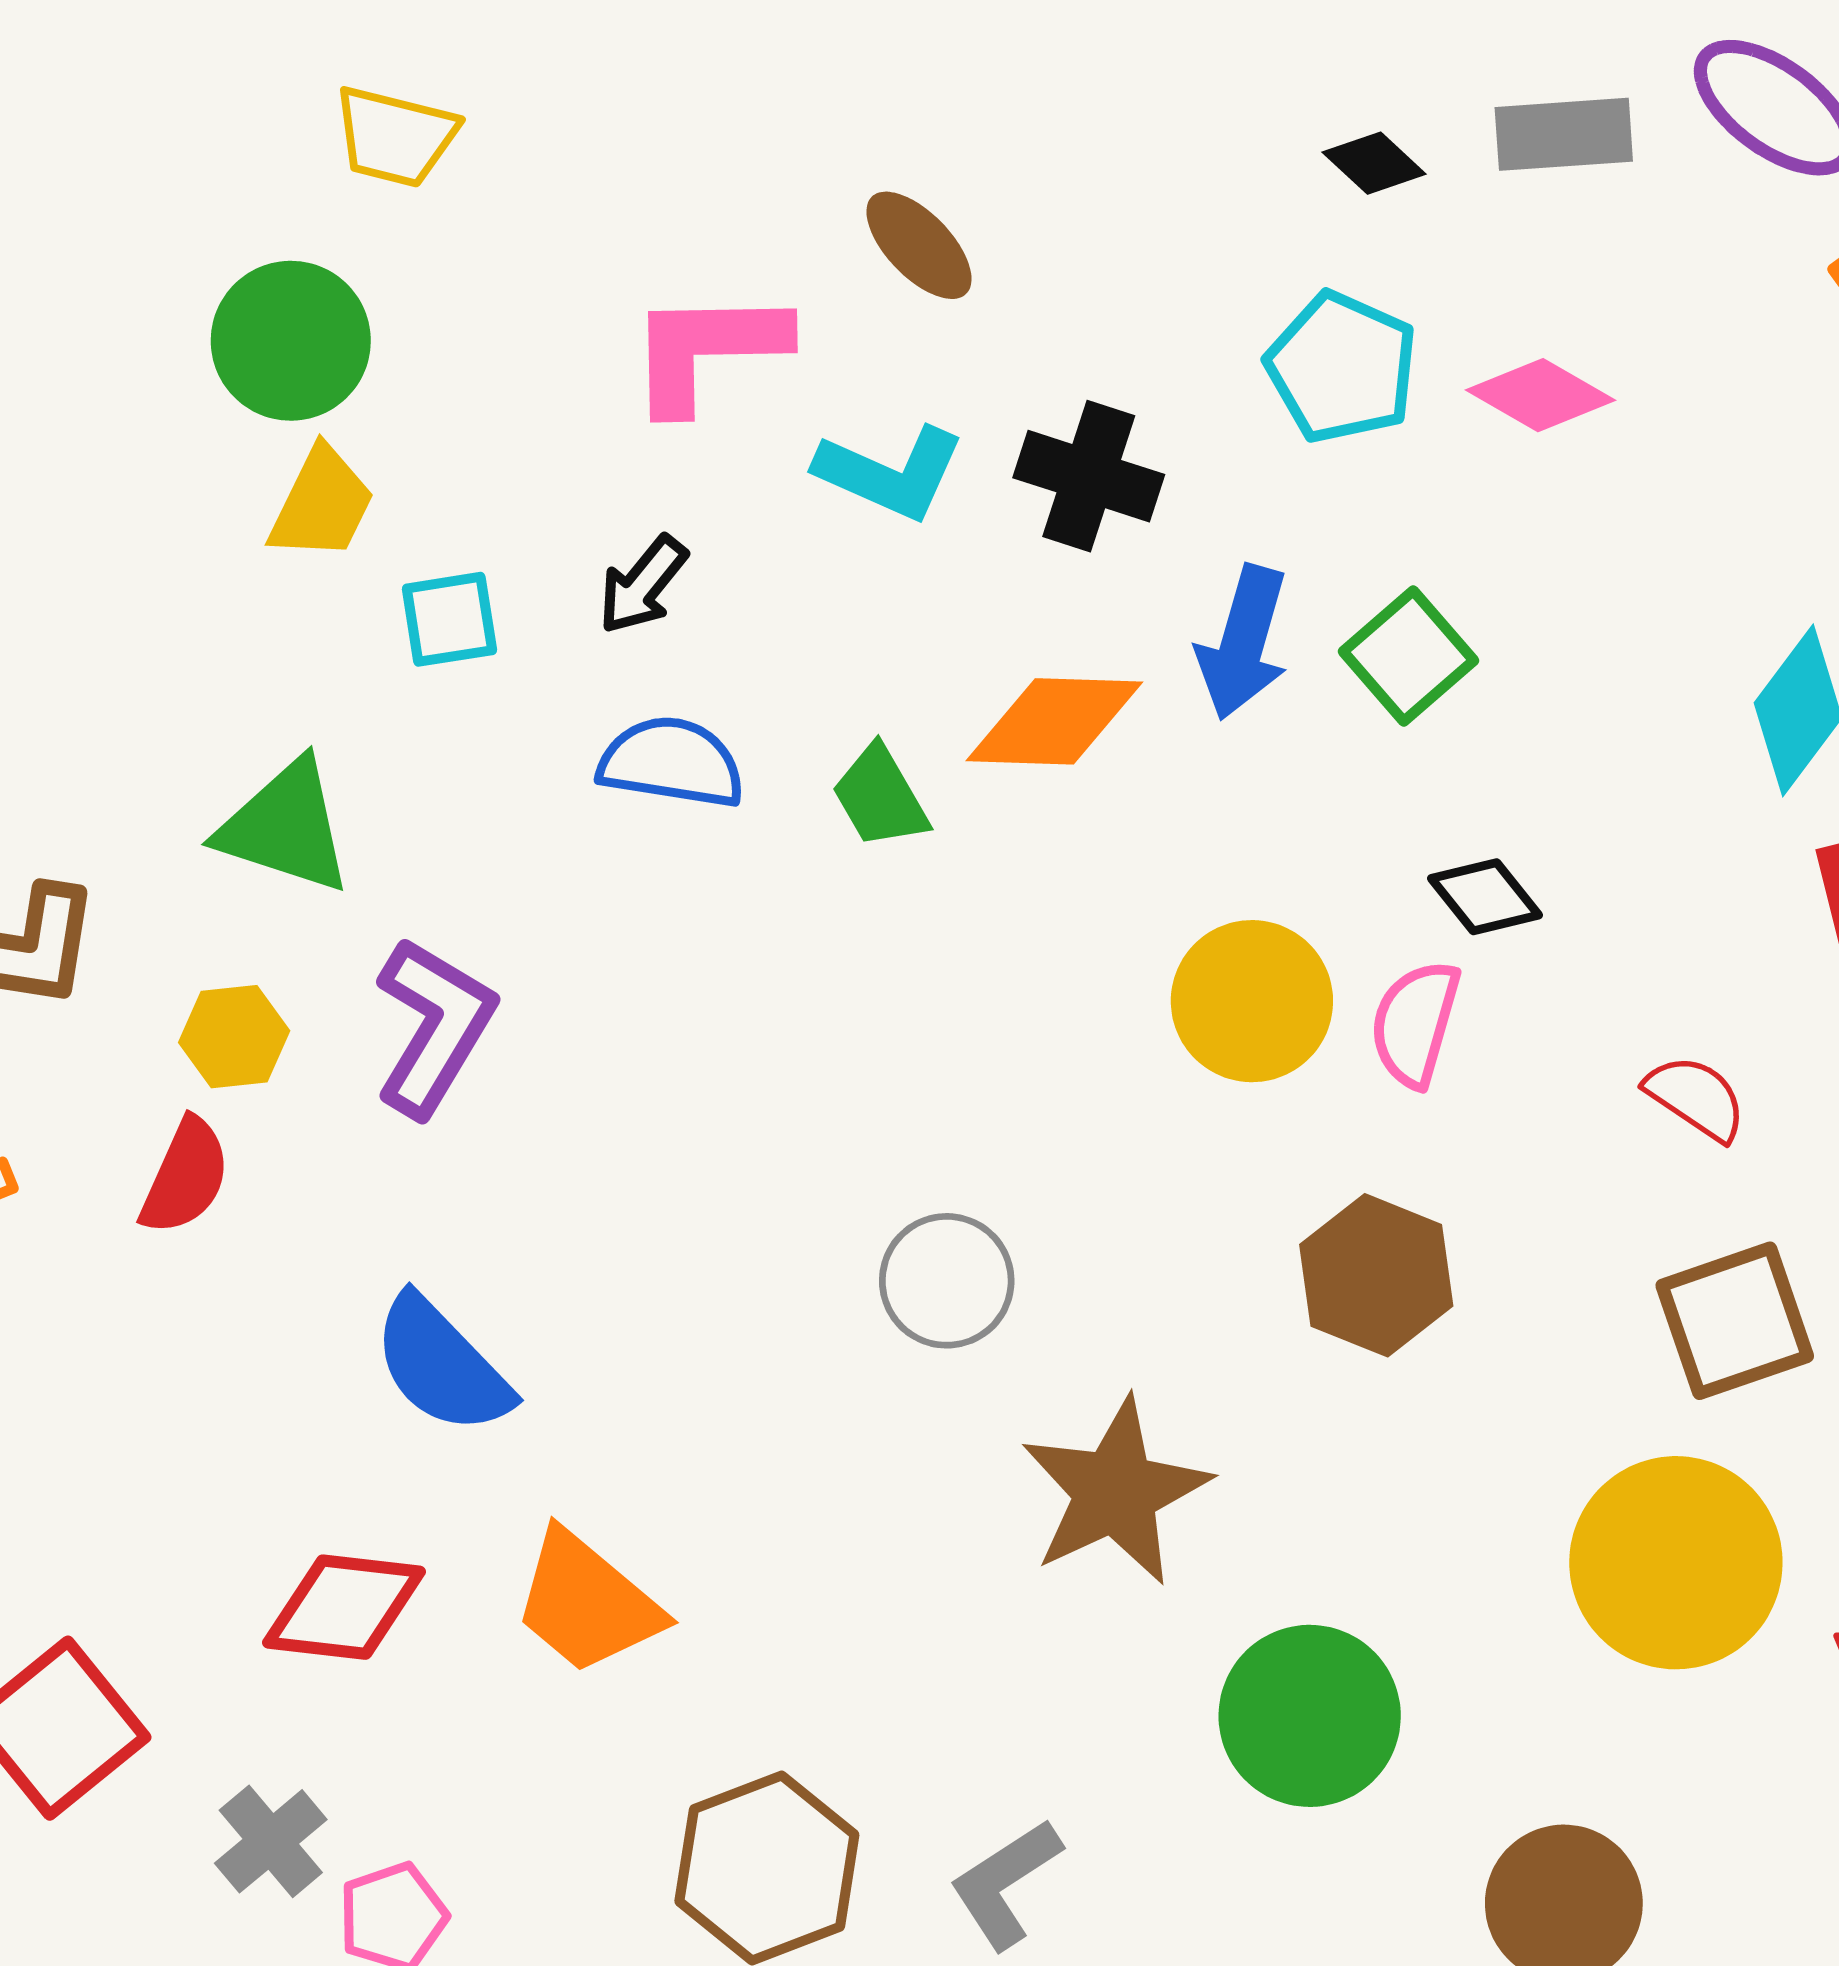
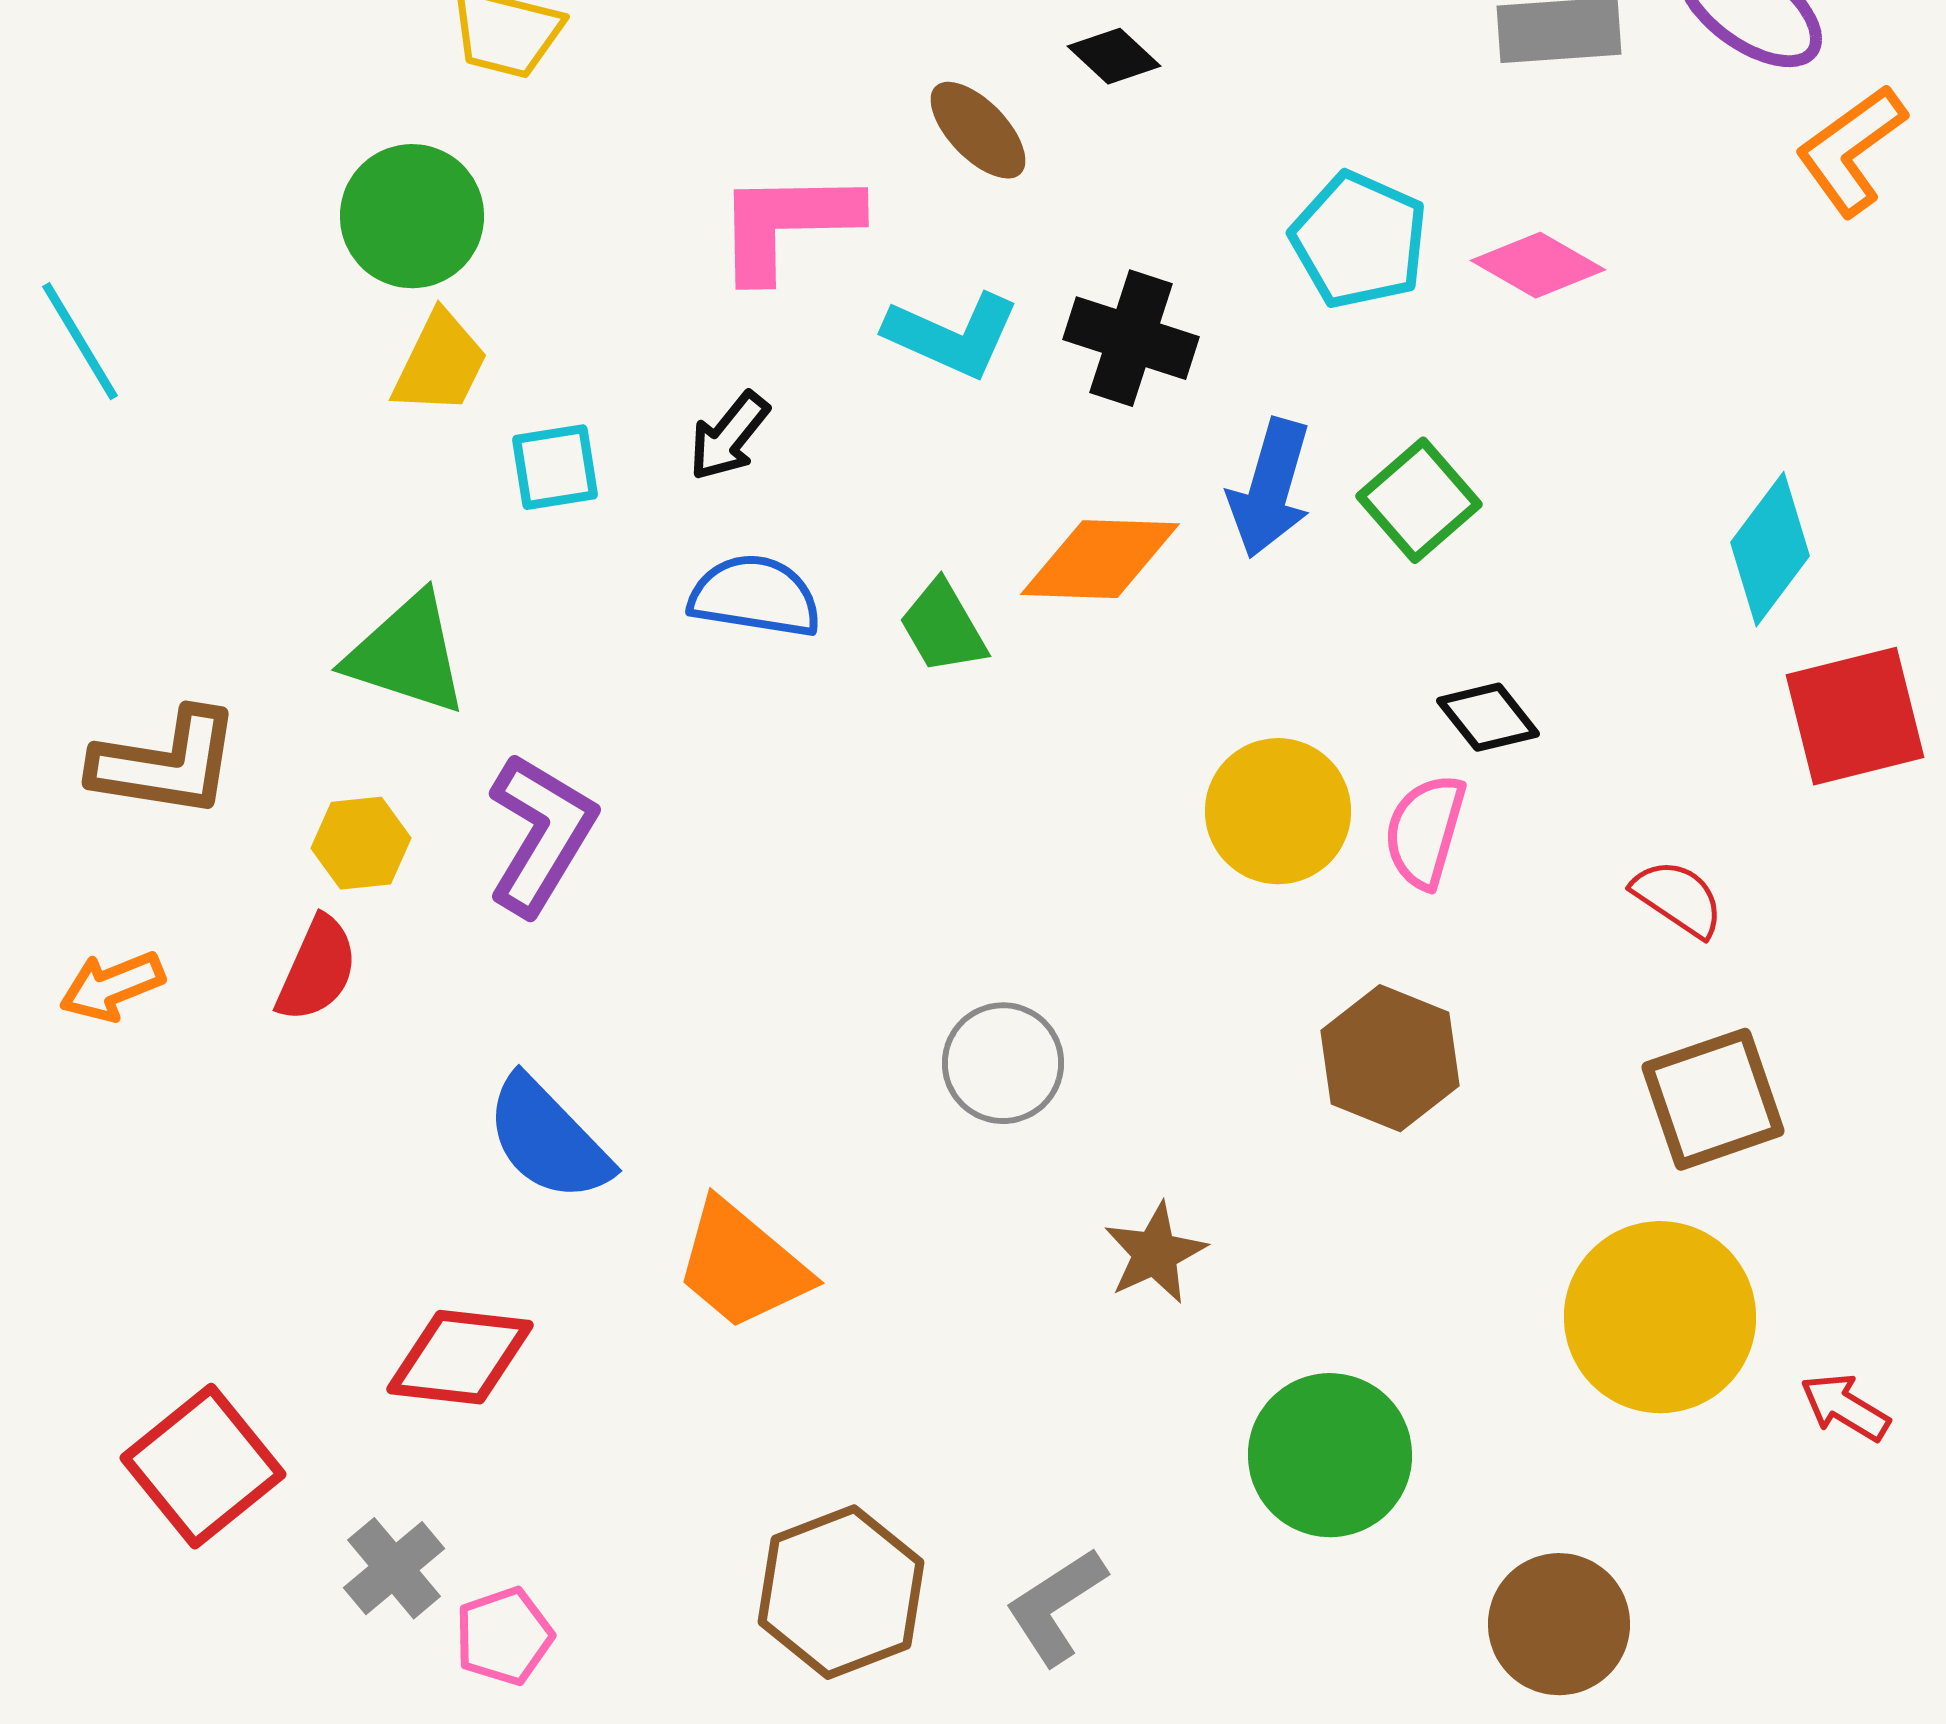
black diamond: (1374, 163) -> (1114, 56), moved
brown star: (1115, 1492) -> (1155, 1253), size x0.6
orange trapezoid: (587, 1603) -> (742, 1265), moved

